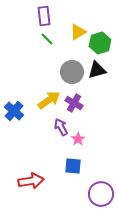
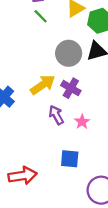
pink star: (78, 139) -> (82, 122), moved

